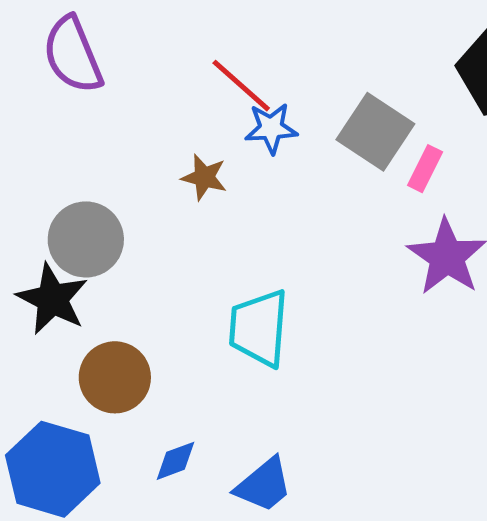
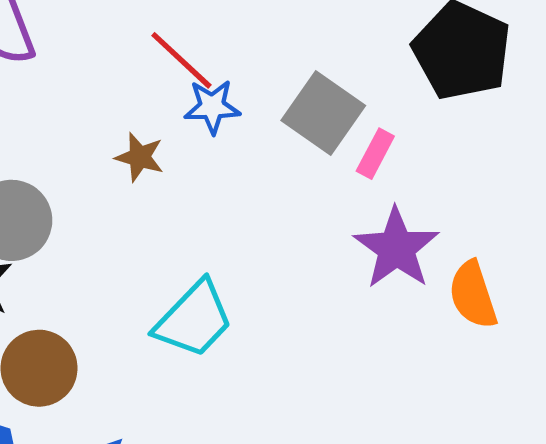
cyan trapezoid: (259, 328) -> (194, 319), turned -142

